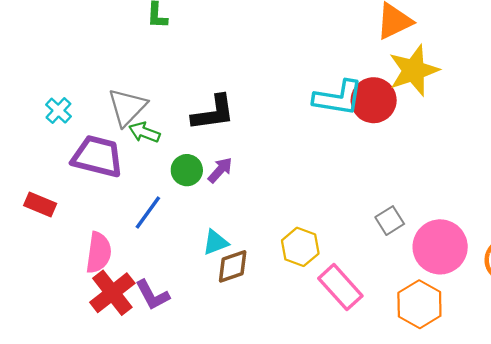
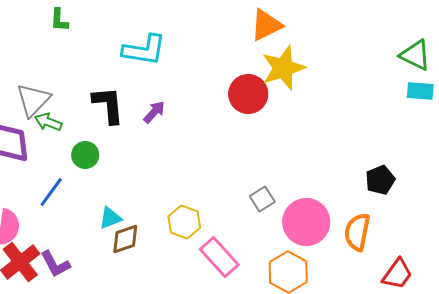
cyan L-shape: (338, 98) -> (144, 50), moved
black L-shape: (213, 113) -> (108, 105), turned -87
purple arrow: (220, 170) -> (154, 112), moved

